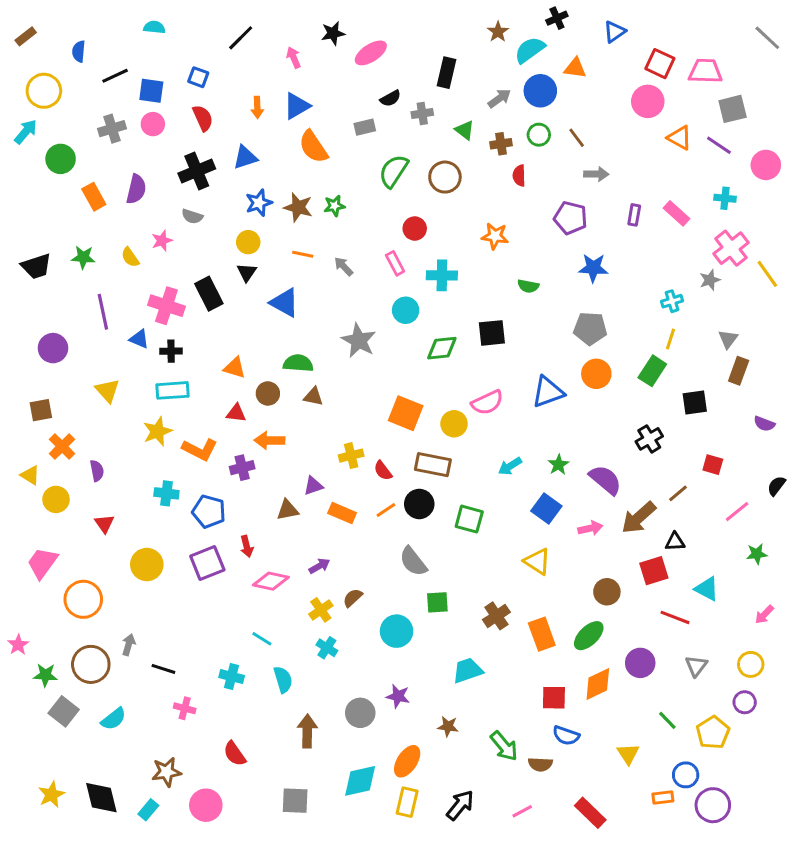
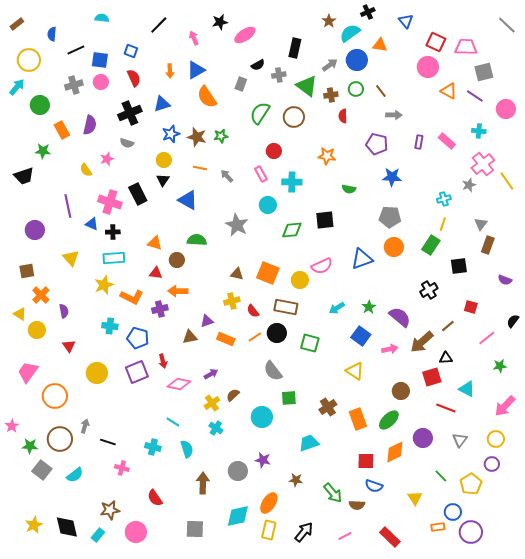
blue triangle: (614, 32) -> (406, 21), turned -35
gray rectangle: (365, 127) -> (241, 84), turned -56
green triangle: (465, 130) -> (307, 86), size x1.6
green star: (83, 257) -> (43, 151), moved
brown triangle: (313, 397) -> (237, 274), moved
pink arrow: (764, 614) -> (505, 406), size x1.6

